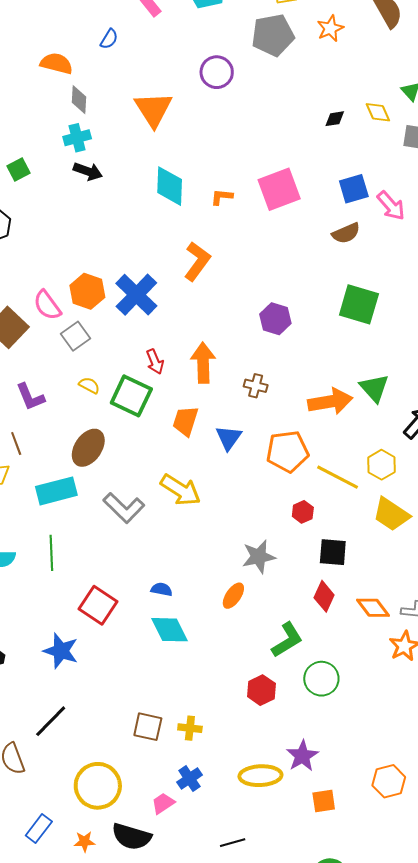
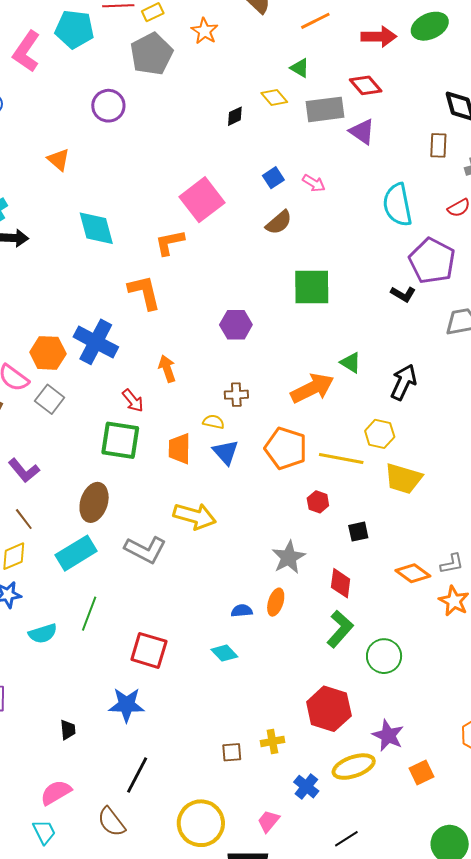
orange triangle: (153, 109) -> (59, 160), size x0.6
blue square: (354, 189) -> (273, 178), size x0.7
orange L-shape: (222, 197) -> (170, 243), moved, size x1.4
pink arrow: (391, 206) -> (314, 183), size x0.7
orange L-shape: (197, 261) -> (144, 292), turned -33
orange arrow: (203, 363) -> (167, 369), moved, size x0.7
yellow semicircle: (89, 385) -> (213, 422), moved
green triangle: (374, 388) -> (351, 363), size x0.7
orange pentagon: (287, 451) -> (286, 448), turned -30
black square: (333, 552) -> (358, 532), size x0.7
green line: (51, 553) -> (89, 614), turned 40
blue semicircle: (162, 589) -> (242, 611), moved
red diamond: (324, 596) -> (341, 583), moved
cyan diamond: (169, 630) -> (224, 653), size x0.7
red hexagon: (261, 690) -> (329, 709), moved, size x1.5
brown square: (148, 727) -> (232, 752), size x0.7
blue cross: (189, 779) -> (306, 787), moved

